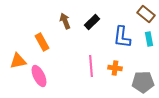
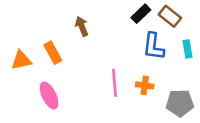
brown rectangle: (146, 14) -> (170, 16), moved
black rectangle: (92, 22) -> (141, 14), moved
orange triangle: (18, 61) -> (21, 60), moved

